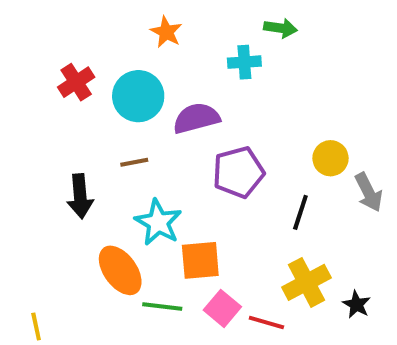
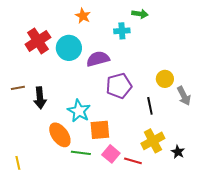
red cross: (76, 82) -> (38, 41), size x1.4
brown line: (134, 162) -> (18, 88), moved
black line: (300, 212) -> (150, 106), turned -30

